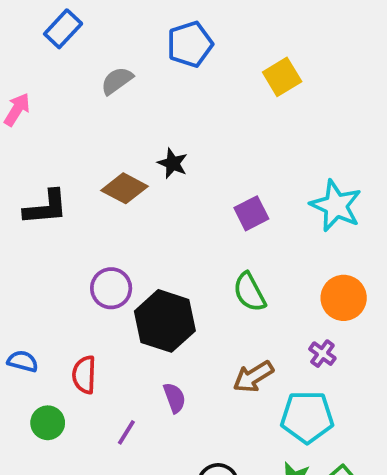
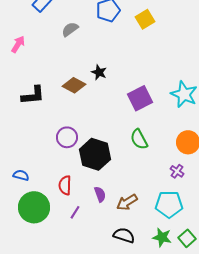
yellow square: (282, 77) -> (145, 19), moved
purple square: (251, 213) -> (140, 98), size x1.4
red semicircle: (84, 375) -> (65, 185), moved
brown arrow: (253, 377) -> (127, 202), moved
green circle: (48, 423) -> (34, 207), size x1.8

